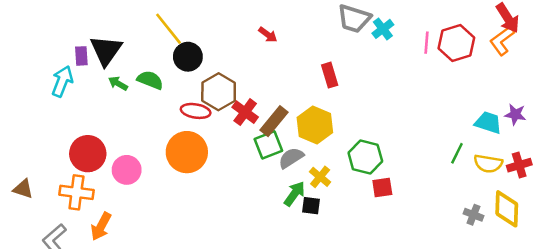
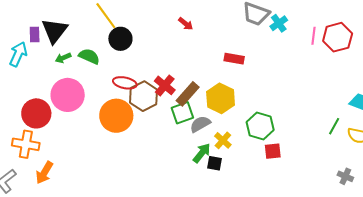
red rectangle: (330, 75) -> (234, 59), turned -66
green arrow: (118, 83) -> (63, 58), turned -56
brown hexagon: (219, 92) -> (144, 96), moved
pink circle: (127, 170) -> (68, 95), moved, size x1.4

